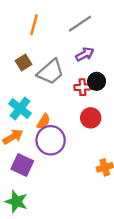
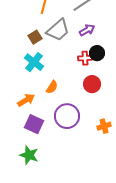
gray trapezoid: (51, 72) -> (58, 30), moved
cyan cross: (20, 108) -> (34, 62), moved
purple circle: (51, 140) -> (67, 116), moved

